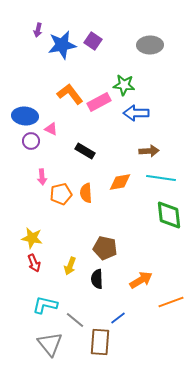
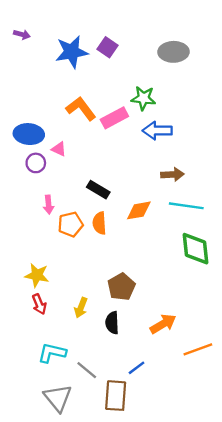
purple arrow: (38, 30) -> (22, 34), moved, turned -88
black rectangle: (85, 151) -> (98, 190), moved
brown pentagon: (105, 248) -> (121, 287), turned 30

